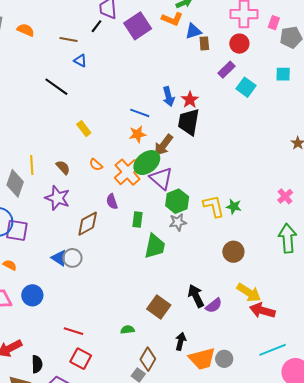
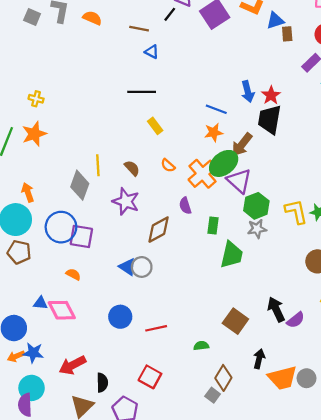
black line: (56, 87) -> (142, 92), moved, turned -35
blue circle: (32, 295) -> (120, 317), moved
red line: (73, 331) -> (156, 328), moved, turned -30

